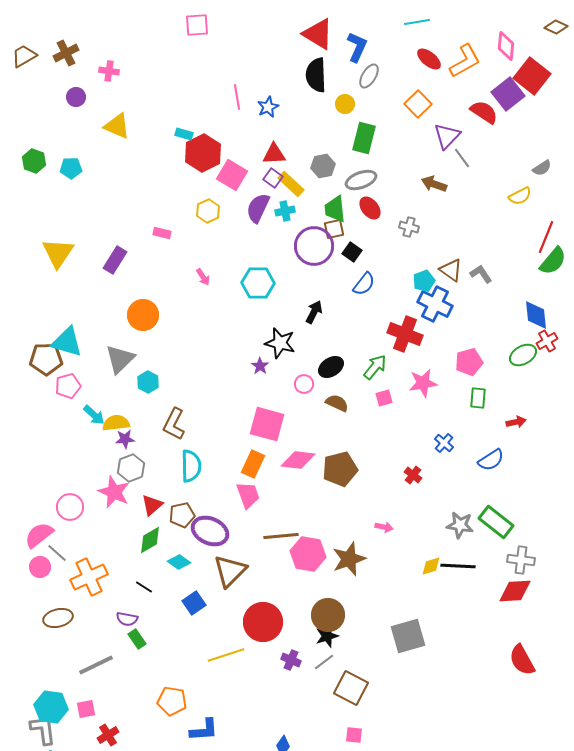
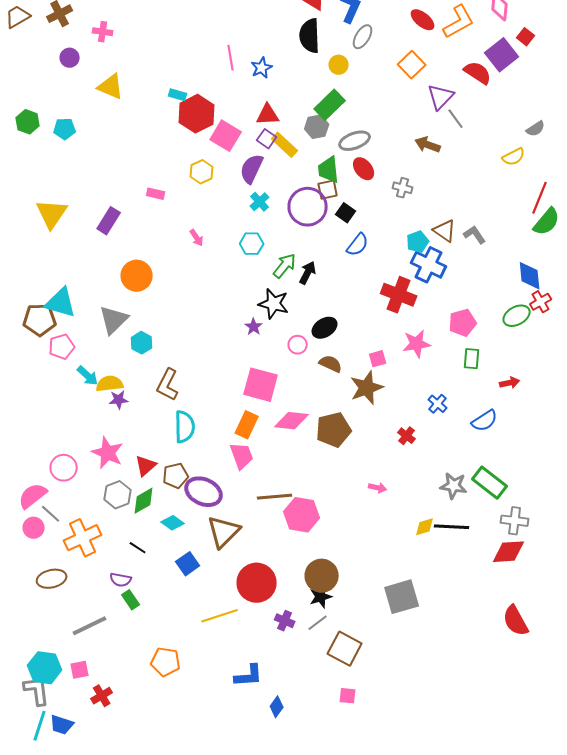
red square: (532, 76) -> (526, 37), size x0.5
green rectangle: (364, 138) -> (330, 105), moved, turned 32
cyan cross: (285, 211) -> (260, 202), moved, turned -30
cyan hexagon: (258, 283) -> (252, 244), size x0.7
green arrow: (375, 367) -> (285, 266), moved
gray hexagon: (131, 468) -> (118, 495), moved
brown star: (349, 559) -> (367, 388), moved
blue L-shape: (204, 730) -> (249, 676), moved

